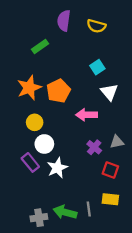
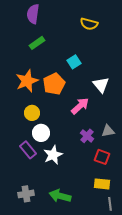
purple semicircle: (64, 21) -> (33, 14), moved
cyan square: (97, 67) -> (74, 62), moved
pink arrow: (87, 115) -> (80, 106), turned 138
gray line: (89, 209) -> (110, 204), moved
gray cross: (39, 218) -> (26, 194), moved

